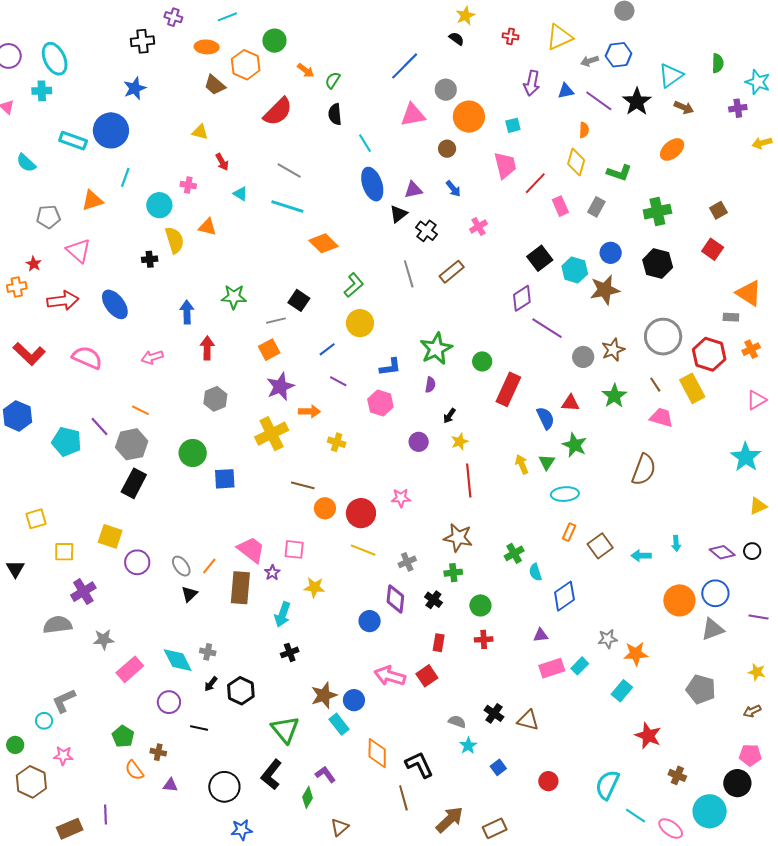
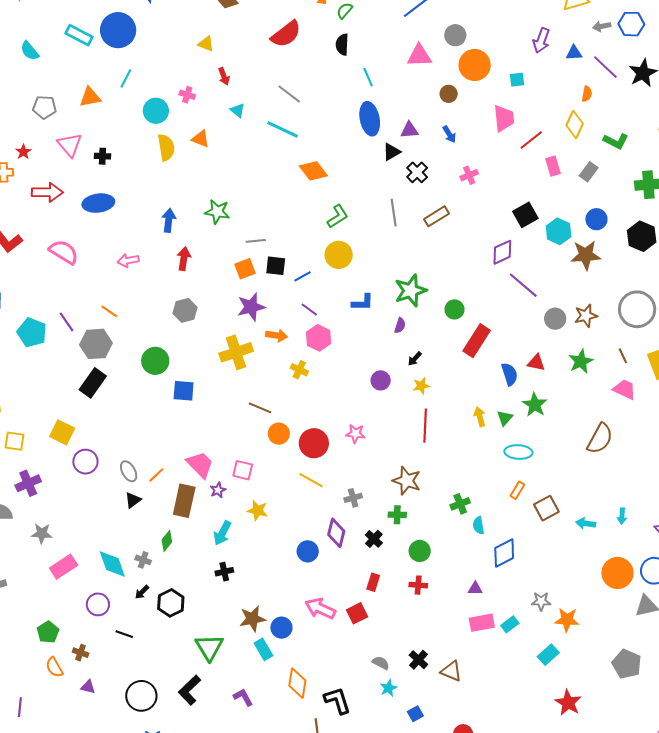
black cross: (150, 259) -> (102, 156), moved
black square: (299, 300) -> (276, 266), moved, turned -35
blue ellipse: (115, 304) -> (98, 203), turned -68
pink hexagon: (380, 403) -> (319, 338), moved
green diamond: (307, 797) -> (167, 541), moved

